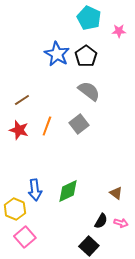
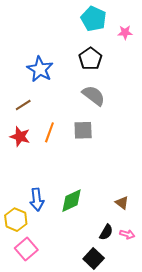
blue star: (57, 54) -> (40, 69), moved
gray square: (79, 124) -> (83, 130), turned 36

